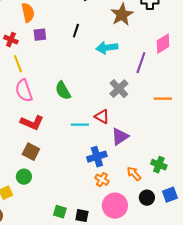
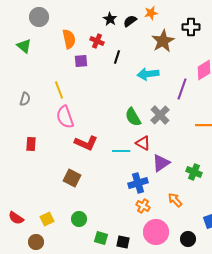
red cross: (11, 40) -> (97, 41), moved
green semicircle: (63, 91) -> (133, 117), moved
red L-shape: (32, 123) -> (86, 143), moved
green cross: (159, 165) -> (194, 172), moved
green circle: (24, 177) -> (79, 219), moved
black circle: (147, 198) -> (188, 239), moved

